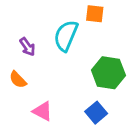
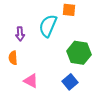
purple arrow: (27, 47) -> (20, 34), turned 32
orange semicircle: (18, 80) -> (13, 58), turned 40

